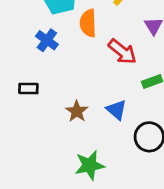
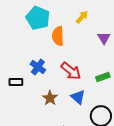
blue cross: (47, 40) -> (38, 67), moved
red arrow: (122, 52) -> (71, 71), moved

